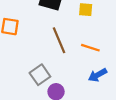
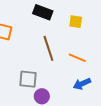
gray square: (40, 75) -> (28, 79), turned 36

